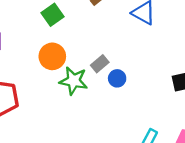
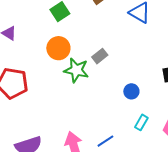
blue circle: (117, 78) -> (131, 91), moved

